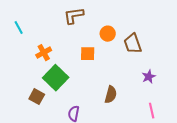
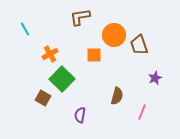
orange circle: (108, 34) -> (114, 35), size x1.5
pink line: (152, 111) -> (142, 112), moved, turned 35

